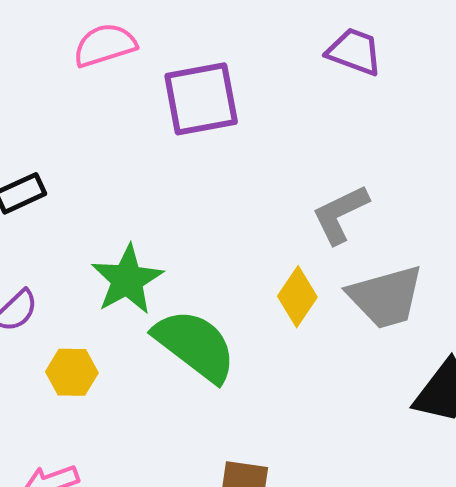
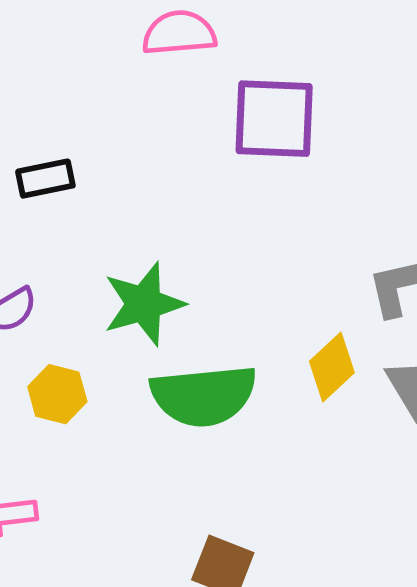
green semicircle: (195, 345) -> (204, 396), turned 124

